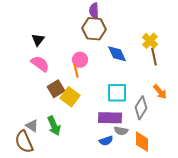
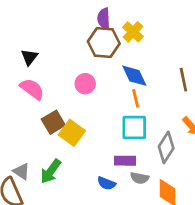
yellow cross: (150, 41) -> (133, 32), moved
orange line: (76, 71) -> (136, 98), moved
purple rectangle: (110, 118) -> (125, 161), size x0.7
green arrow: (54, 126) -> (51, 171), turned 60
blue semicircle: (106, 141) -> (106, 183), moved, turned 40

